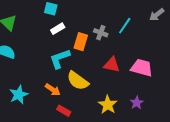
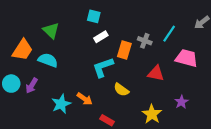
pink trapezoid: (142, 68) -> (186, 58), moved
yellow semicircle: (78, 81) -> (121, 90), size x0.7
orange arrow: (53, 90) -> (85, 99), moved
purple star: (137, 103) -> (181, 102), moved

